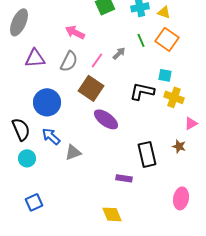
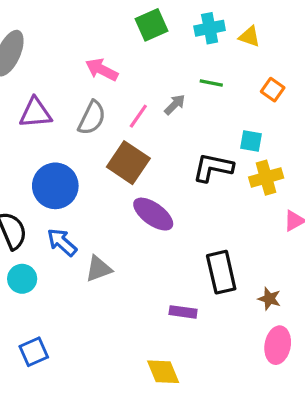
orange square: (167, 39) -> (273, 90), moved, size x0.6
green line: (141, 40) -> (211, 83), turned -56
yellow cross: (174, 97) -> (266, 178), turned -36
brown star: (179, 146) -> (269, 299), moved

